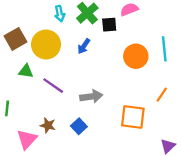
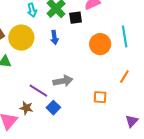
blue arrow: (84, 46) -> (54, 37), turned -40
purple line: (53, 86) -> (38, 91), moved
orange square: (133, 117) -> (100, 97), size x0.6

